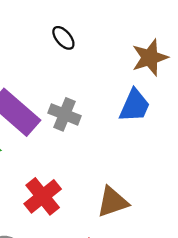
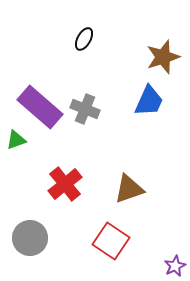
black ellipse: (63, 38) -> (84, 39), turned 70

